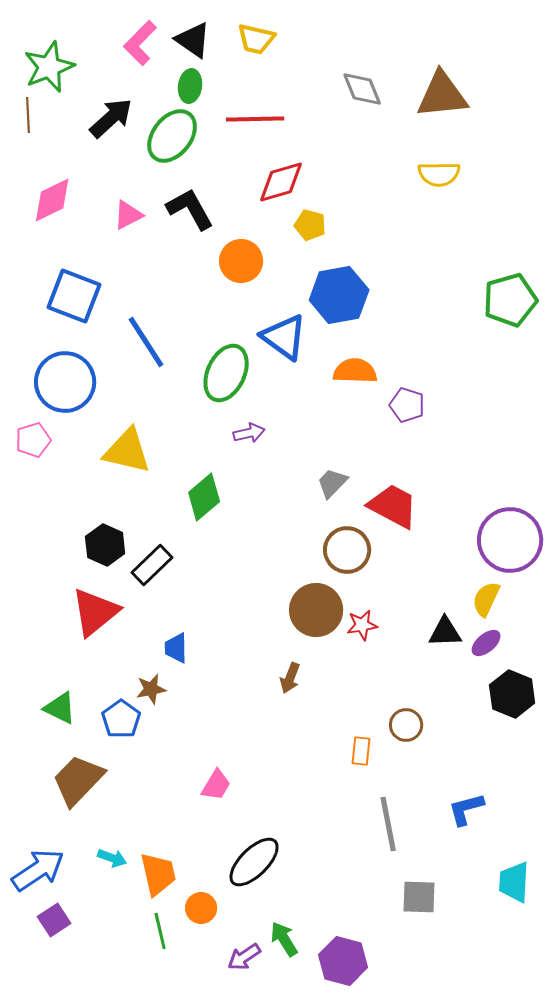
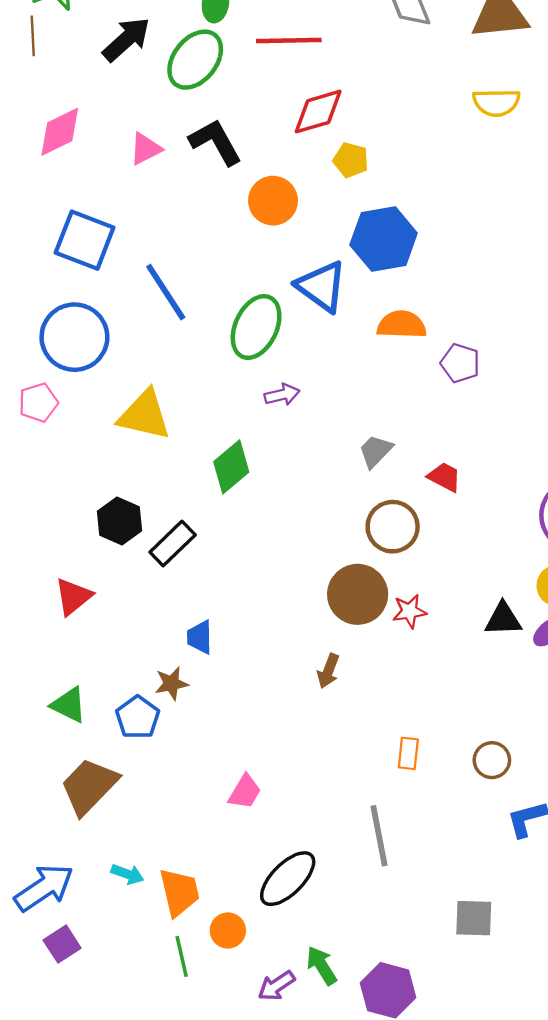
red trapezoid: (393, 506) -> (444, 477), size x0.6
red triangle: (95, 612) -> (73, 597), moved, size x0.7
brown circle: (406, 725) -> (492, 760), moved
gray line: (388, 824) -> (379, 836), moved

